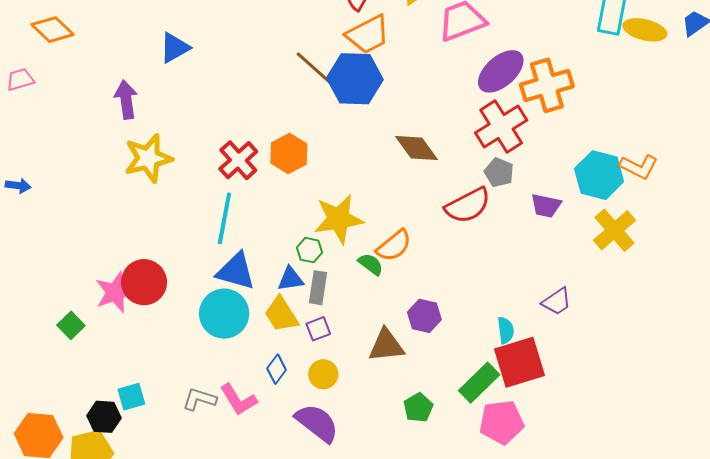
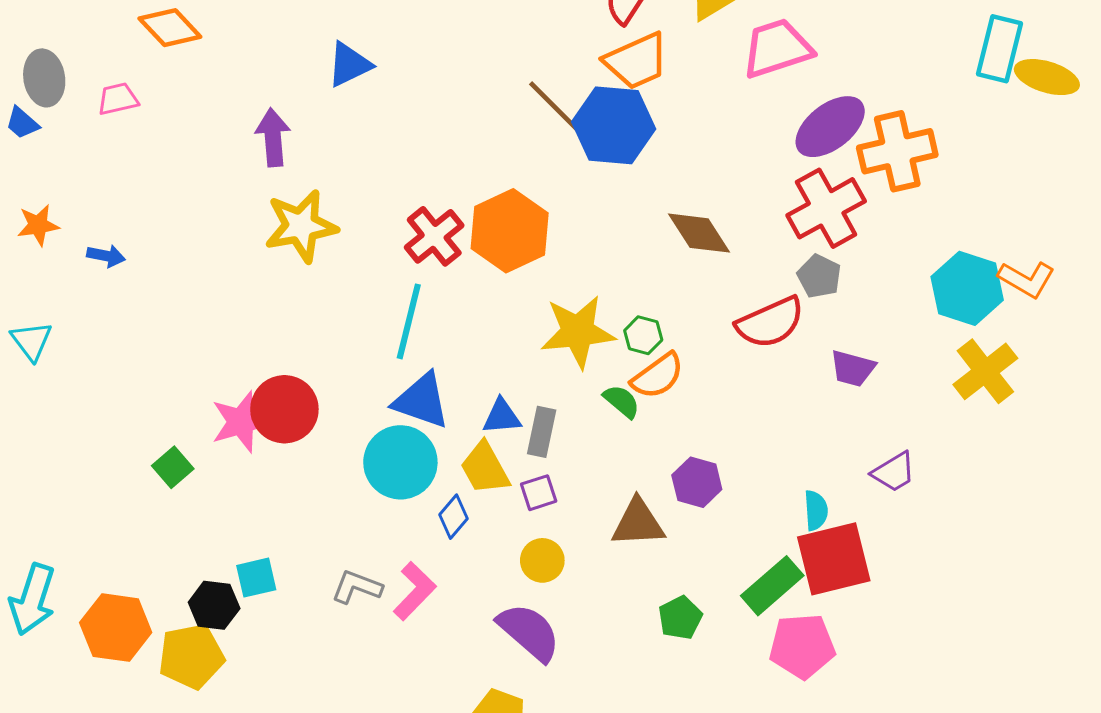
orange hexagon: (289, 154) -> (510, 231), size x1.4
purple trapezoid: (546, 206) -> (853, 368), moved
green hexagon: (309, 250) -> (643, 335), moved
blue diamond: (277, 369) -> (454, 517), moved
pink L-shape: (238, 400) -> (415, 591), turned -108

